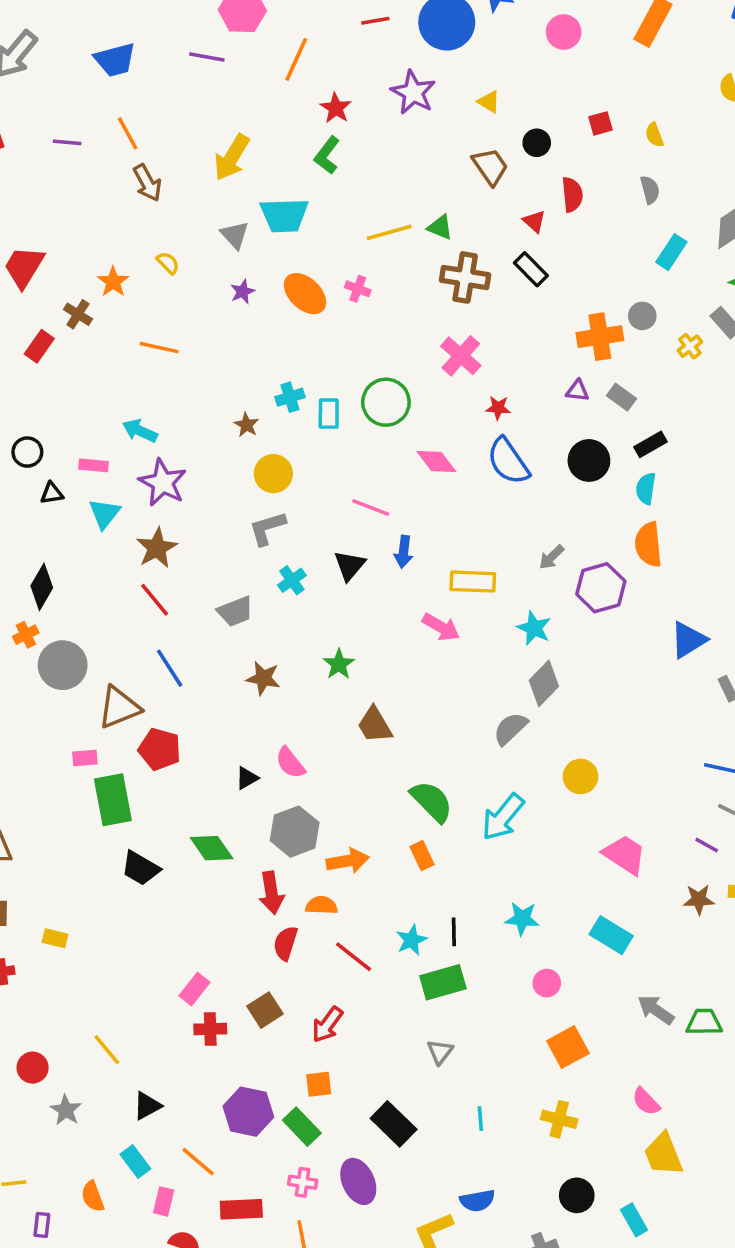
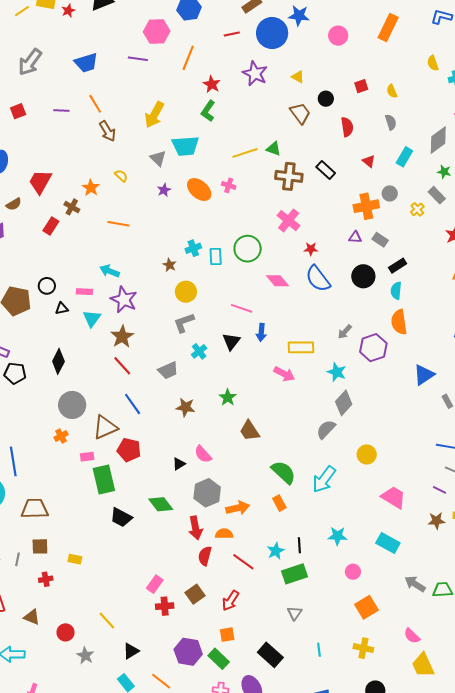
red triangle: (534, 221) -> (369, 161), moved
orange cross: (26, 635) -> (61, 436), moved

